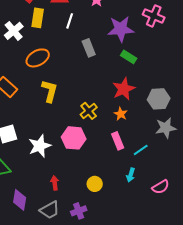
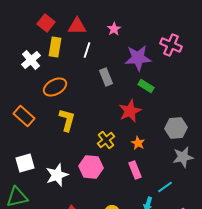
red star: (124, 89) -> (130, 111), moved
cyan line: (141, 150) -> (165, 187), moved

